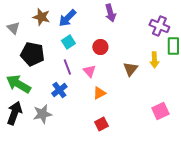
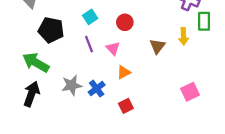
blue cross: (59, 90) -> (97, 89), moved
gray star: (42, 114) -> (72, 85), moved

